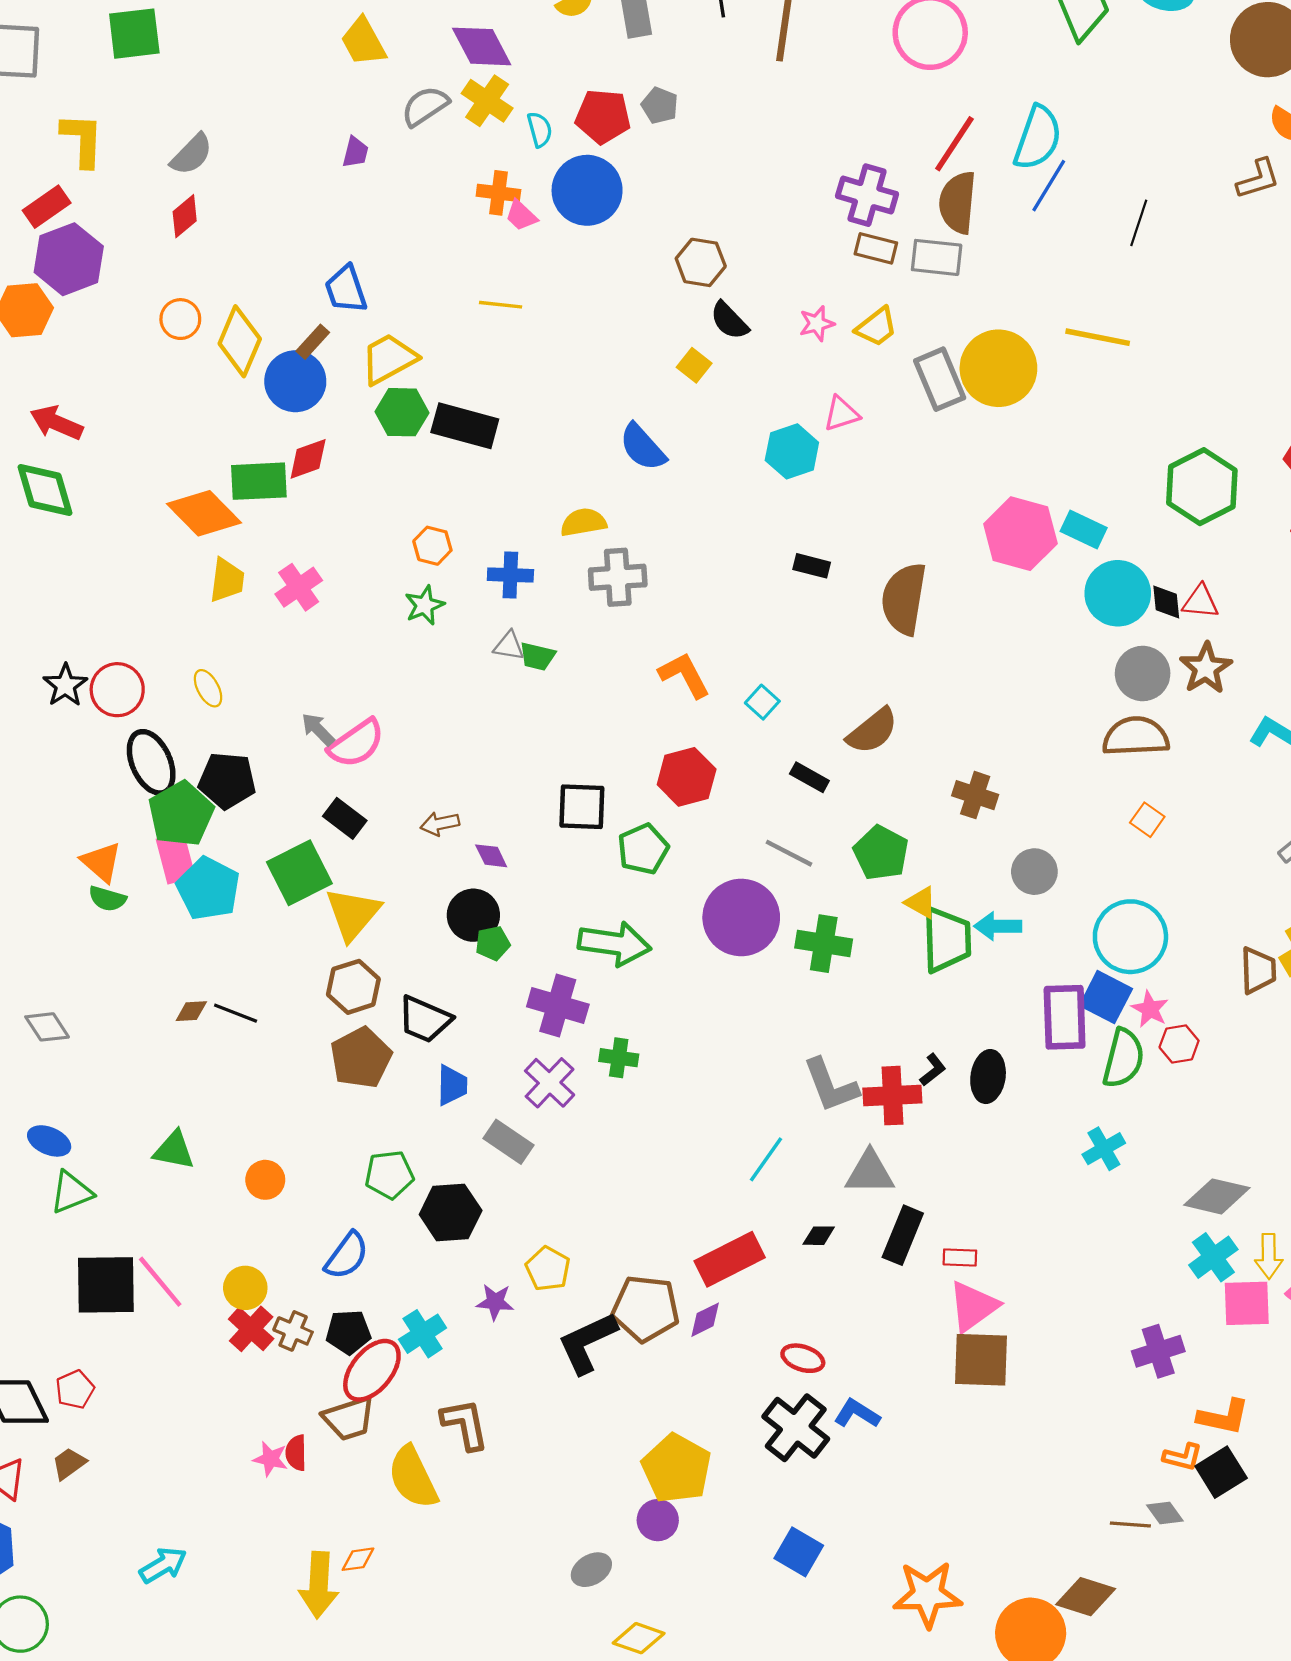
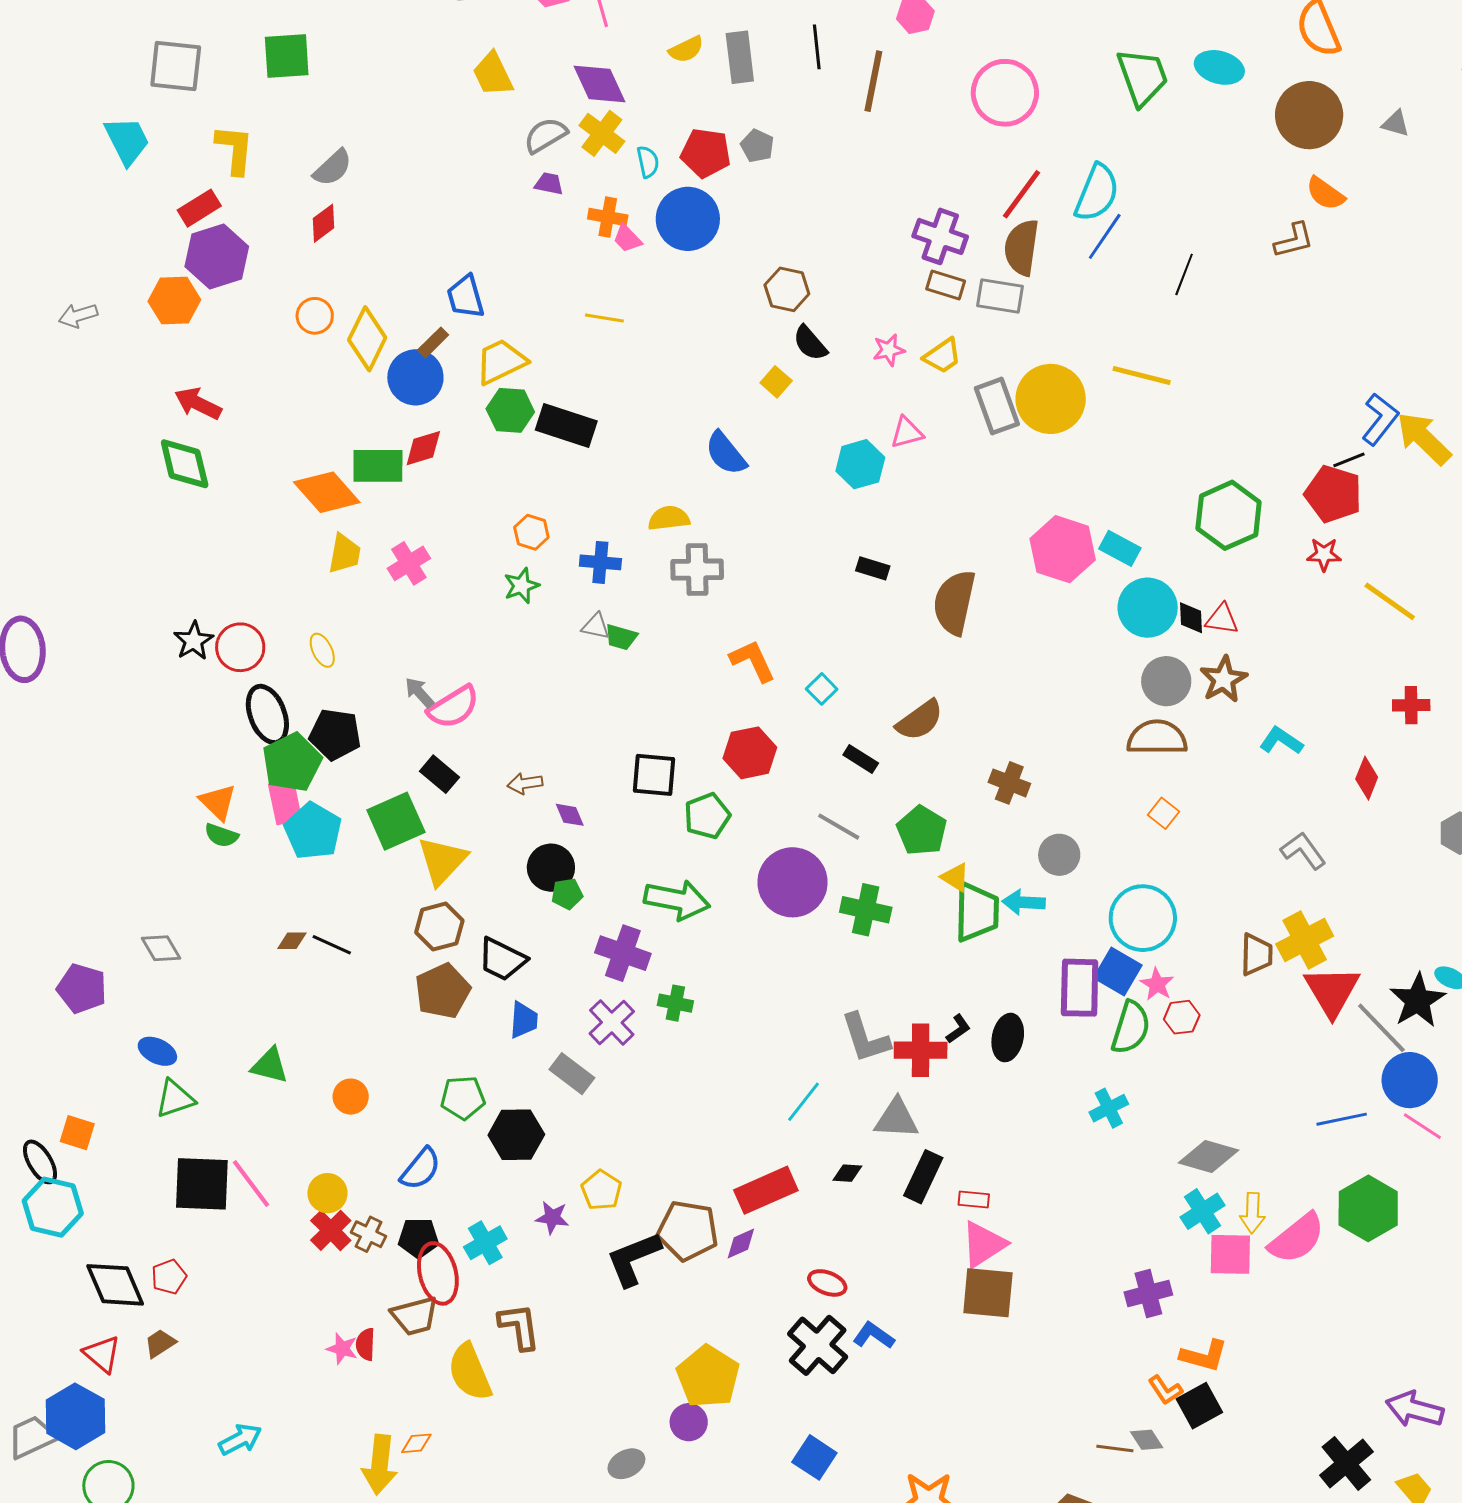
purple trapezoid: (355, 152) -> (549, 184), moved, turned -96
red ellipse: (372, 1370) -> (438, 1273), turned -56
orange L-shape: (1183, 1457) -> (1165, 1390), turned 39

